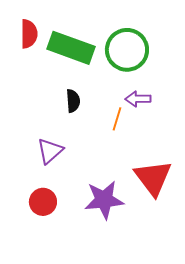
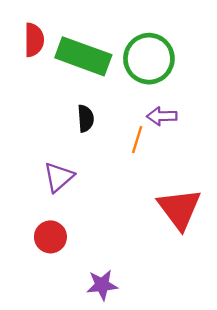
purple star: (104, 200) -> (102, 285), moved, size x0.7

